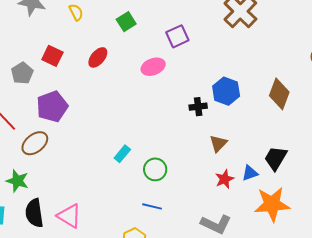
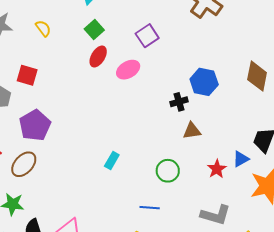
red ellipse: (98, 57) -> (98, 57), moved
brown triangle: (218, 144) -> (192, 131), moved, turned 48
green circle: (155, 169) -> (168, 171), moved

